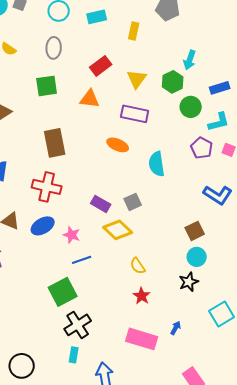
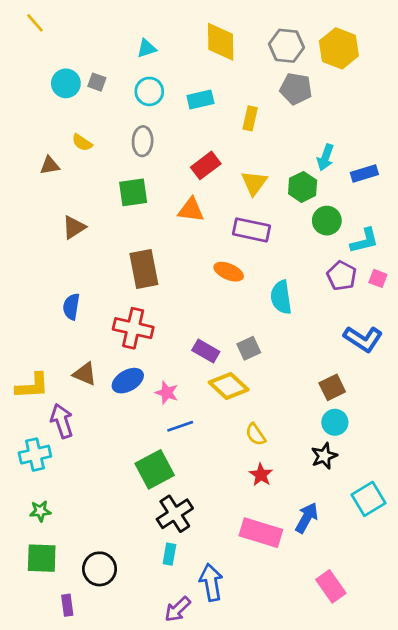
blue rectangle: (220, 88) -> (364, 173), moved
blue arrow: (176, 328) -> (307, 518), size x1.6

